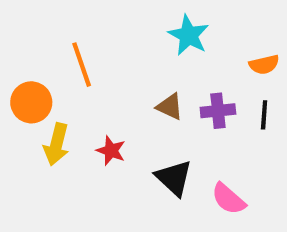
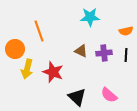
cyan star: (189, 35) -> (90, 17), turned -30
red star: (111, 151) -> (53, 72), size x1.5
black triangle: (174, 178) -> (77, 97), moved

